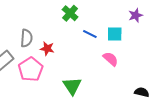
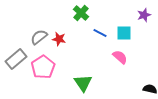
gray semicircle: (26, 38) -> (39, 37), turned -132
red star: (47, 49) -> (59, 39), moved

